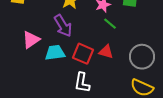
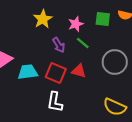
purple arrow: (63, 26) -> (59, 45), moved, size x0.7
gray circle: (142, 57) -> (115, 62), moved

